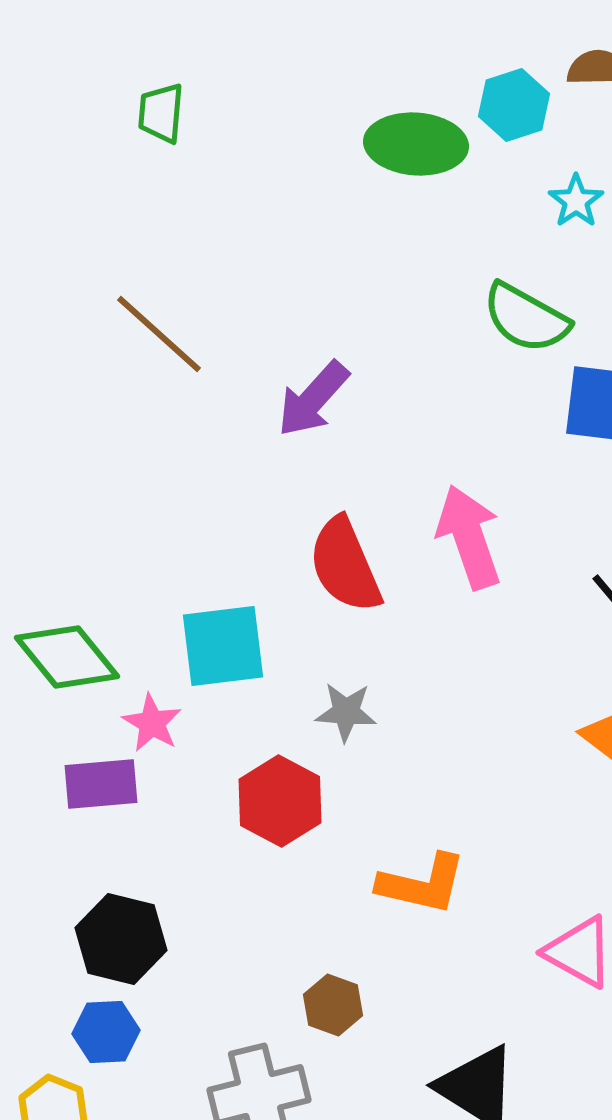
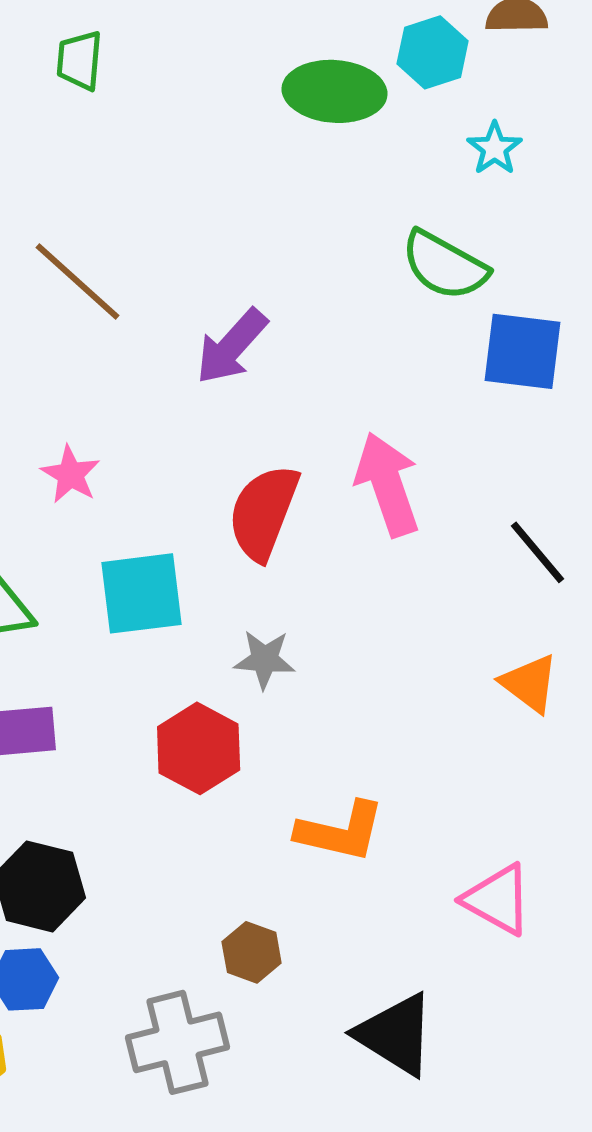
red semicircle: (345, 565) -> (264, 512), turned 44
pink star: (152, 723) -> (71, 474), moved

